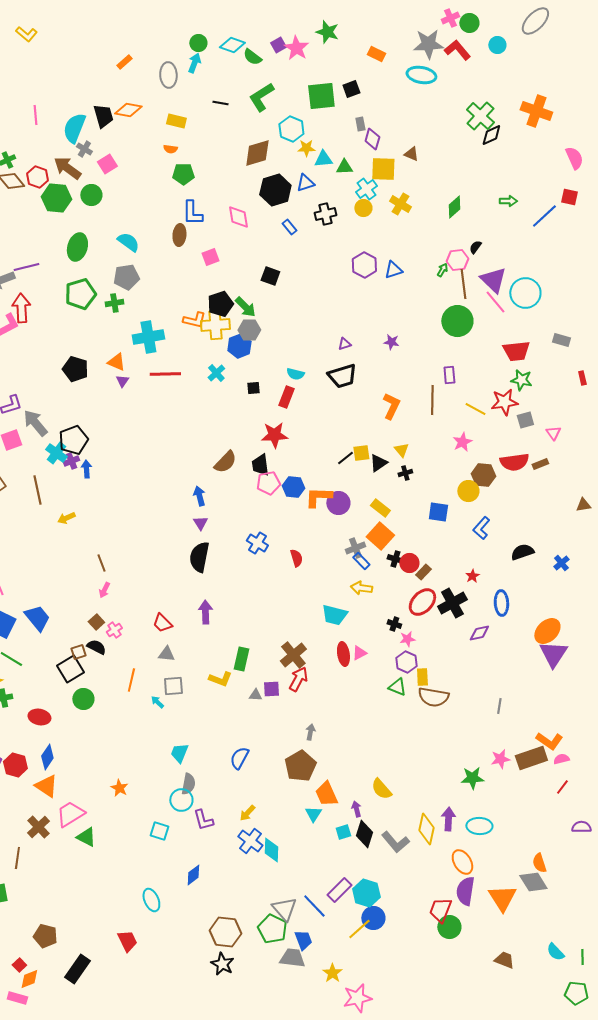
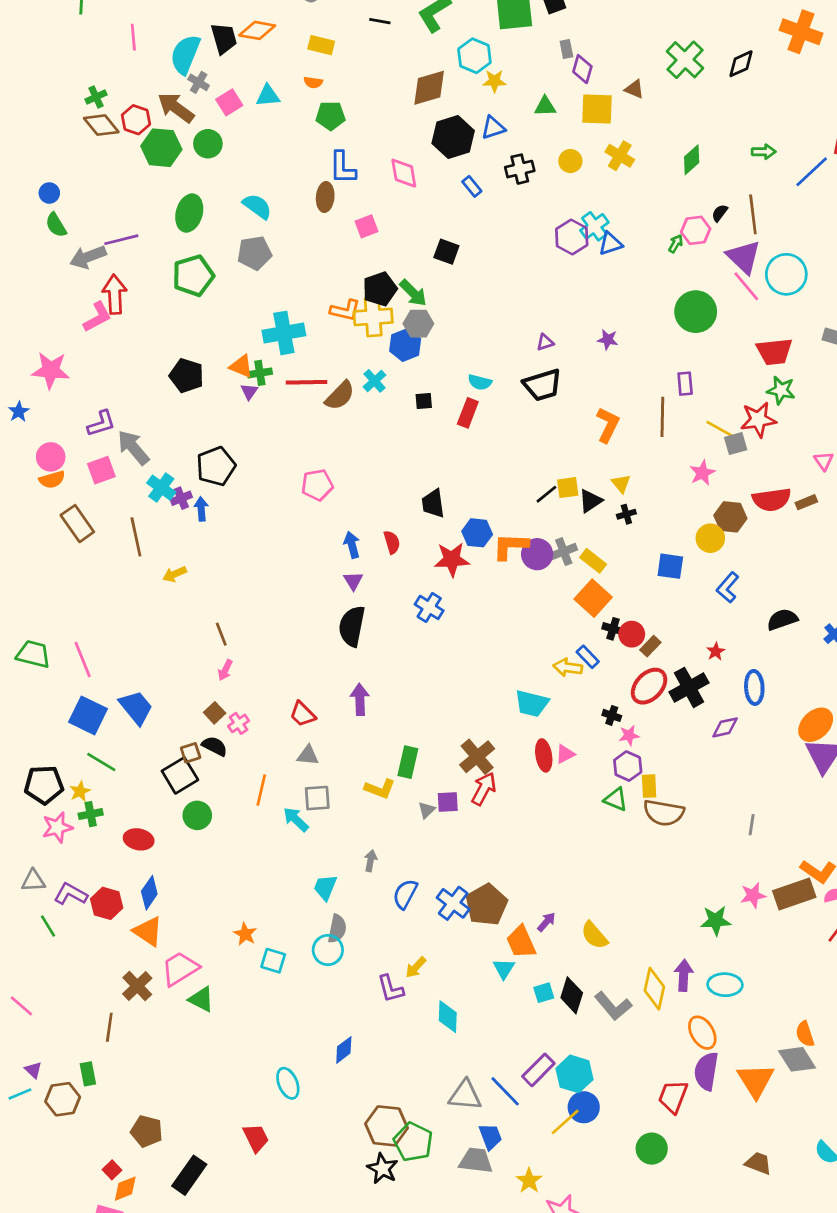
green cross: (480, 116) -> (685, 60), moved
cyan triangle: (323, 159) -> (268, 96), moved
cyan cross: (366, 189) -> (594, 226), moved
brown line: (463, 284) -> (753, 214), moved
green cross: (114, 303) -> (260, 373), moved
gray square: (525, 420) -> (736, 444), moved
red star: (274, 435) -> (452, 560), moved
black pentagon: (73, 440) -> (216, 466), moved
brown semicircle: (225, 462) -> (340, 396), moved
pink pentagon: (268, 483) -> (317, 485), moved
gray cross: (355, 548) -> (564, 552), moved
red semicircle: (296, 558) -> (392, 542), moved
blue rectangle: (361, 561) -> (588, 657), moved
gray triangle: (255, 695) -> (426, 810), turned -48
cyan arrow: (157, 702) -> (296, 819), size x1.5
gray arrow: (310, 732) -> (370, 861), moved
purple arrow: (356, 809) -> (546, 922), moved, turned 56
purple L-shape: (203, 820) -> (390, 989), moved
cyan square: (159, 831) -> (273, 961), moved
blue cross: (250, 841) -> (453, 903), moved
gray triangle: (284, 909) -> (465, 1095), turned -44
green circle: (449, 927) -> (652, 1149), moved
green pentagon: (272, 929) -> (413, 1142), moved

